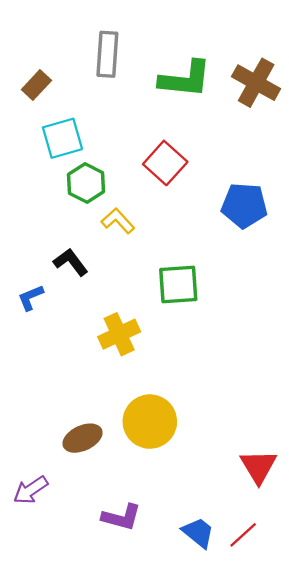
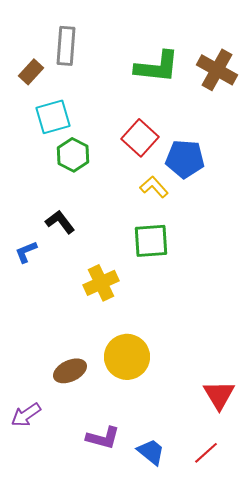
gray rectangle: (107, 54) -> (66, 46), moved
blue pentagon: (244, 205) -> (185, 159), moved
yellow L-shape: (118, 221) -> (154, 187), moved
blue trapezoid: (198, 533) -> (151, 452), moved

